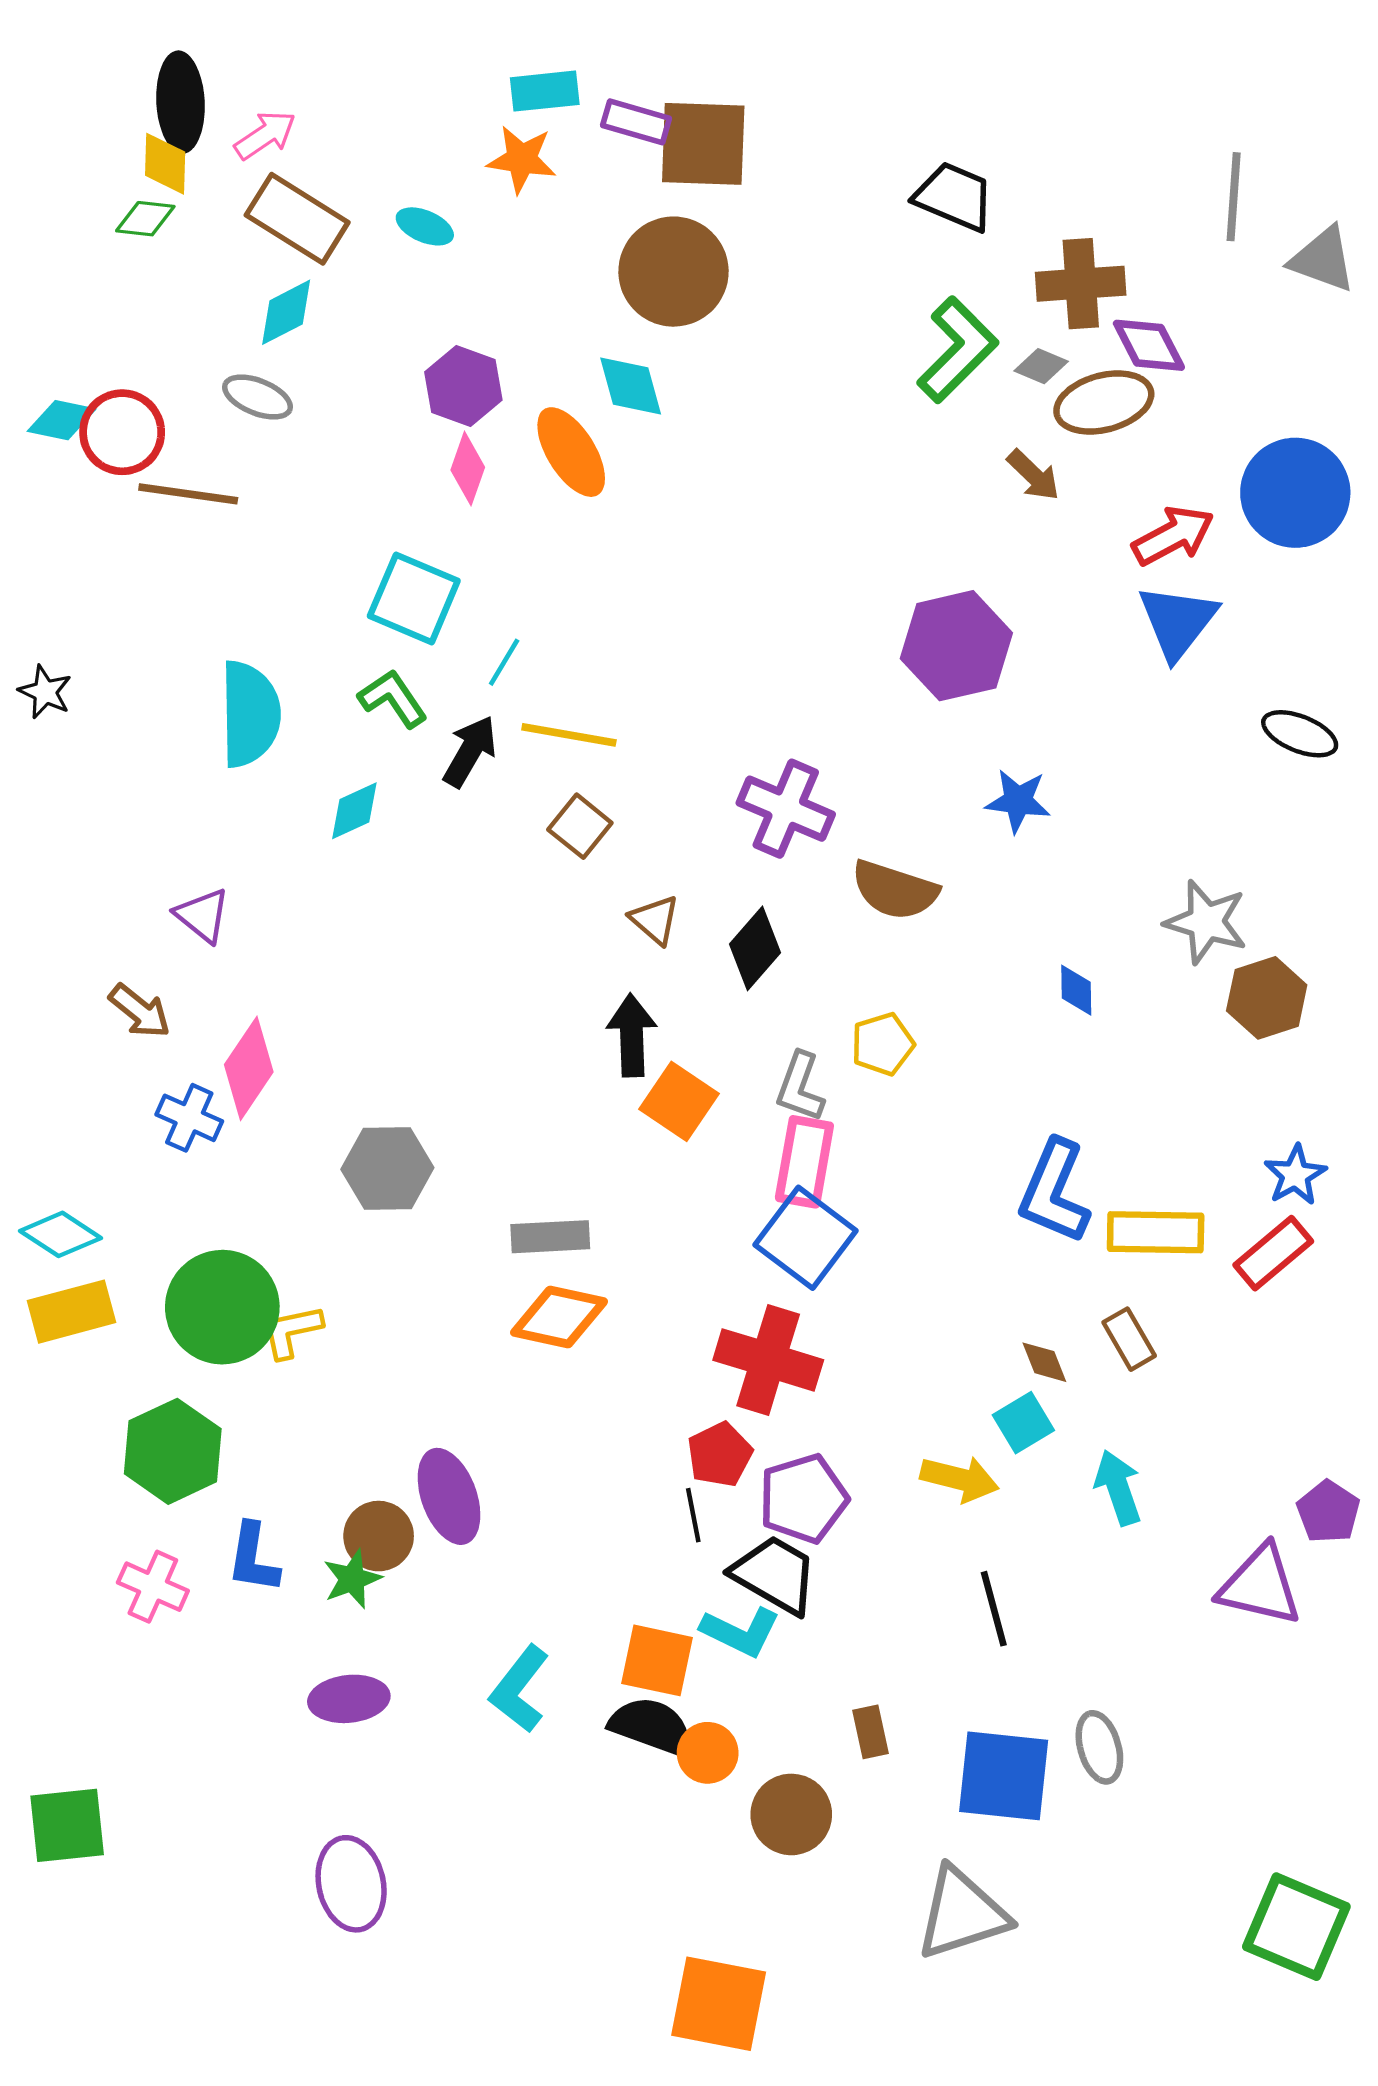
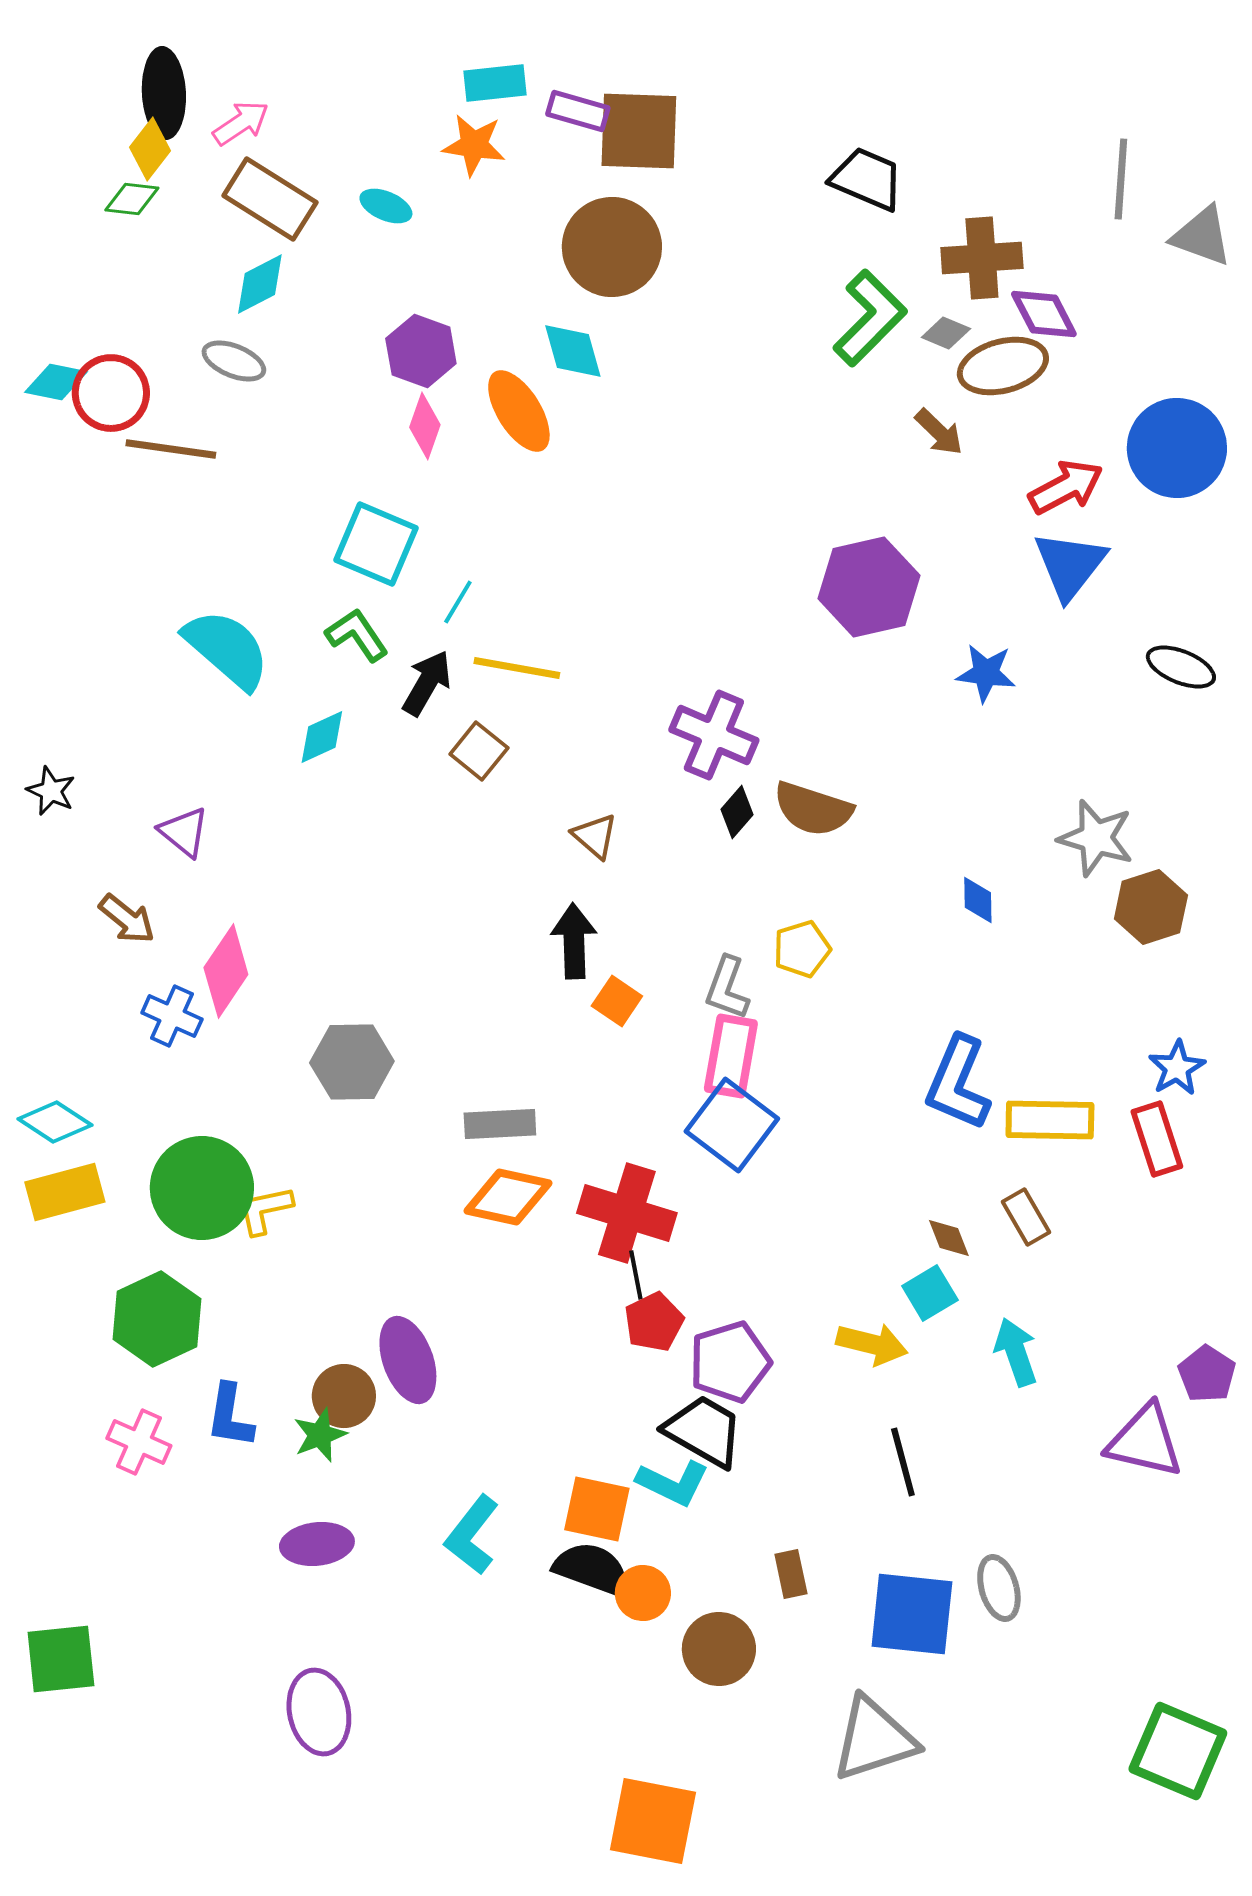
yellow diamond: (165, 164) -> (150, 149), turned 36
black star: (45, 692) -> (51, 791), moved
cyan semicircle: (250, 714) -> (227, 649), turned -48
blue star: (1018, 801) -> (986, 673), moved
brown square: (580, 826) -> (479, 751), moved
black diamond: (755, 948) -> (737, 812), moved, size x0.7
orange square: (679, 1101) -> (617, 1001), size x0.7
red rectangle: (1273, 1253) -> (1157, 1139), turned -68
red cross: (768, 1360) -> (627, 1213), moved
black line: (693, 1515) -> (636, 1275), moved

